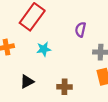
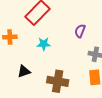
brown cross: (64, 87) -> (58, 81), size x1.5

